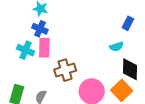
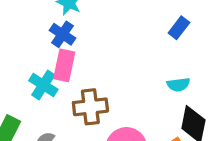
blue rectangle: (128, 23) -> (179, 28), moved
cyan cross: (26, 50) -> (43, 85), moved

